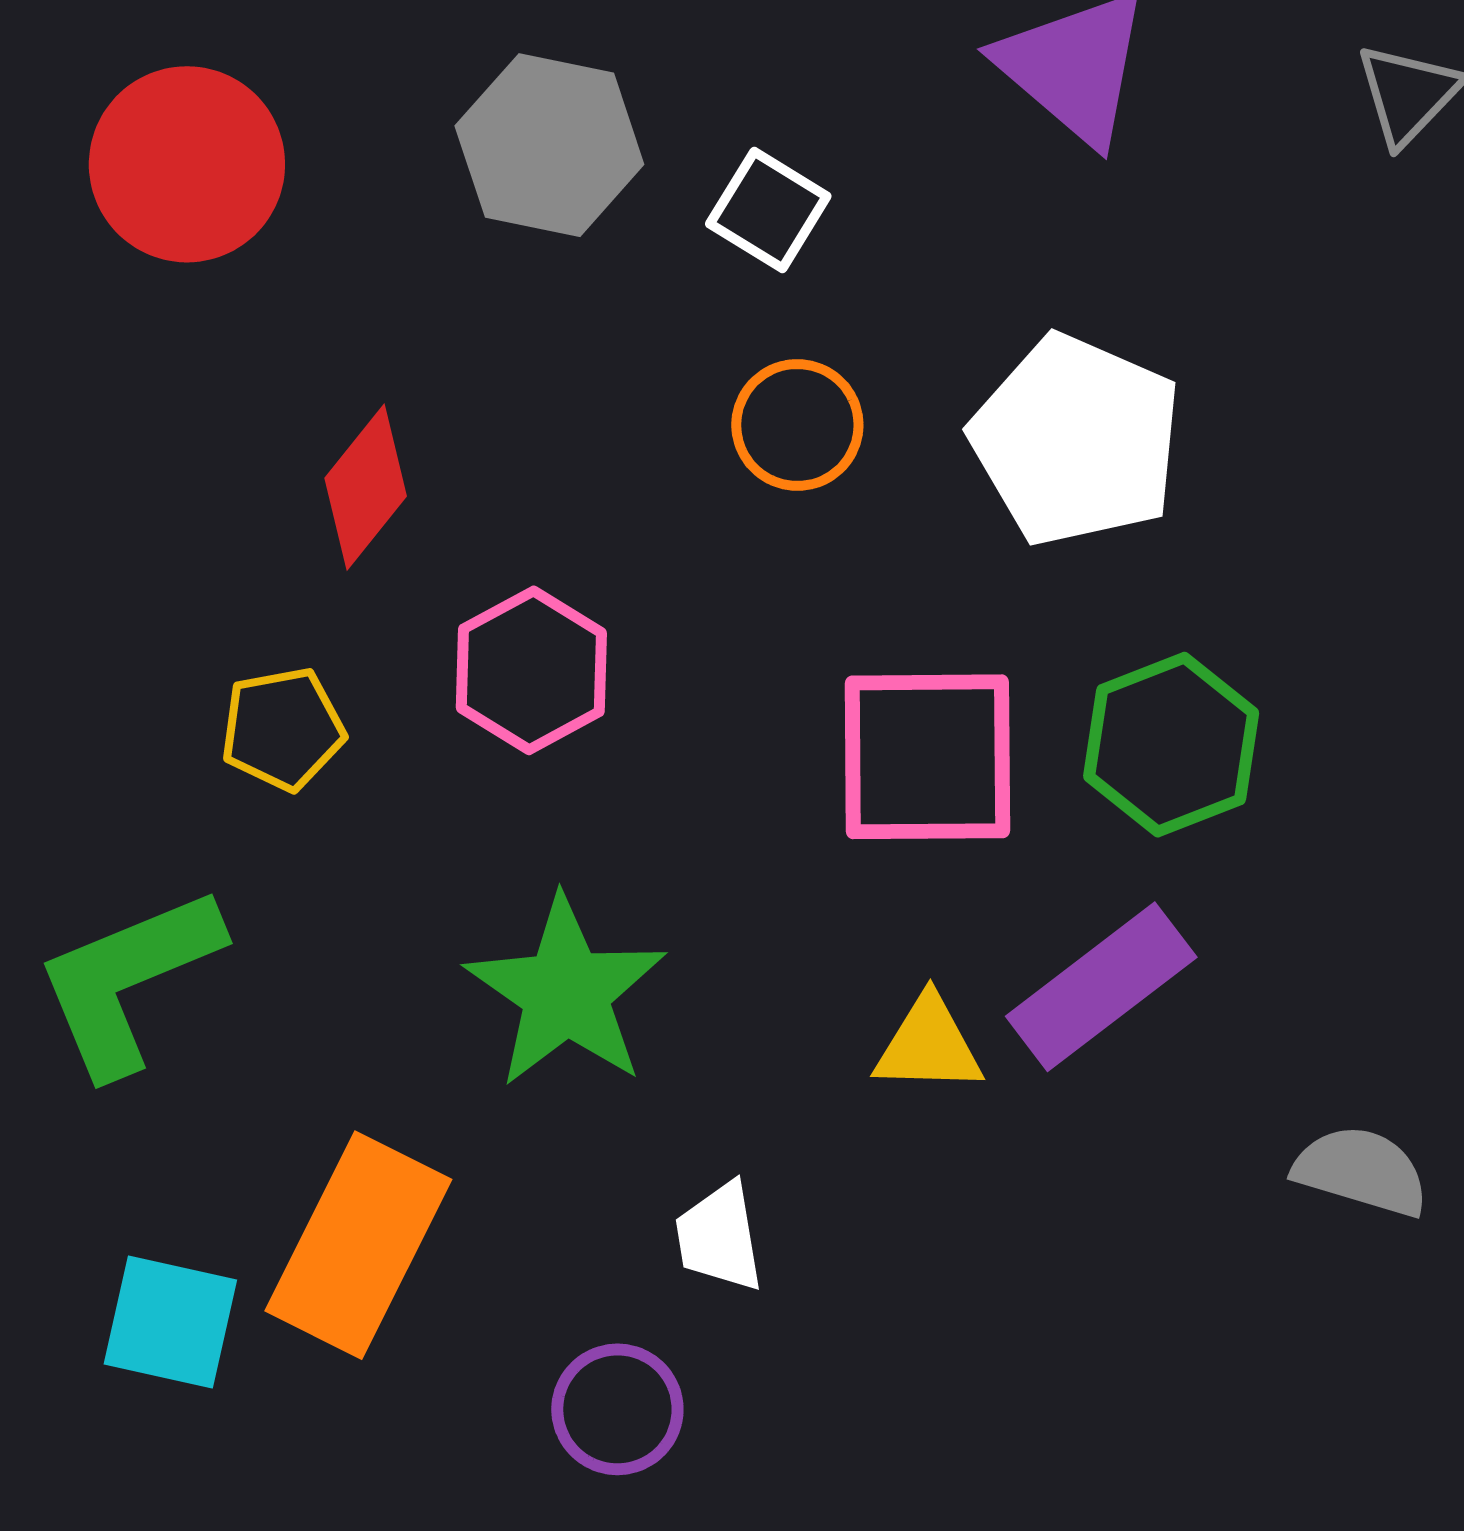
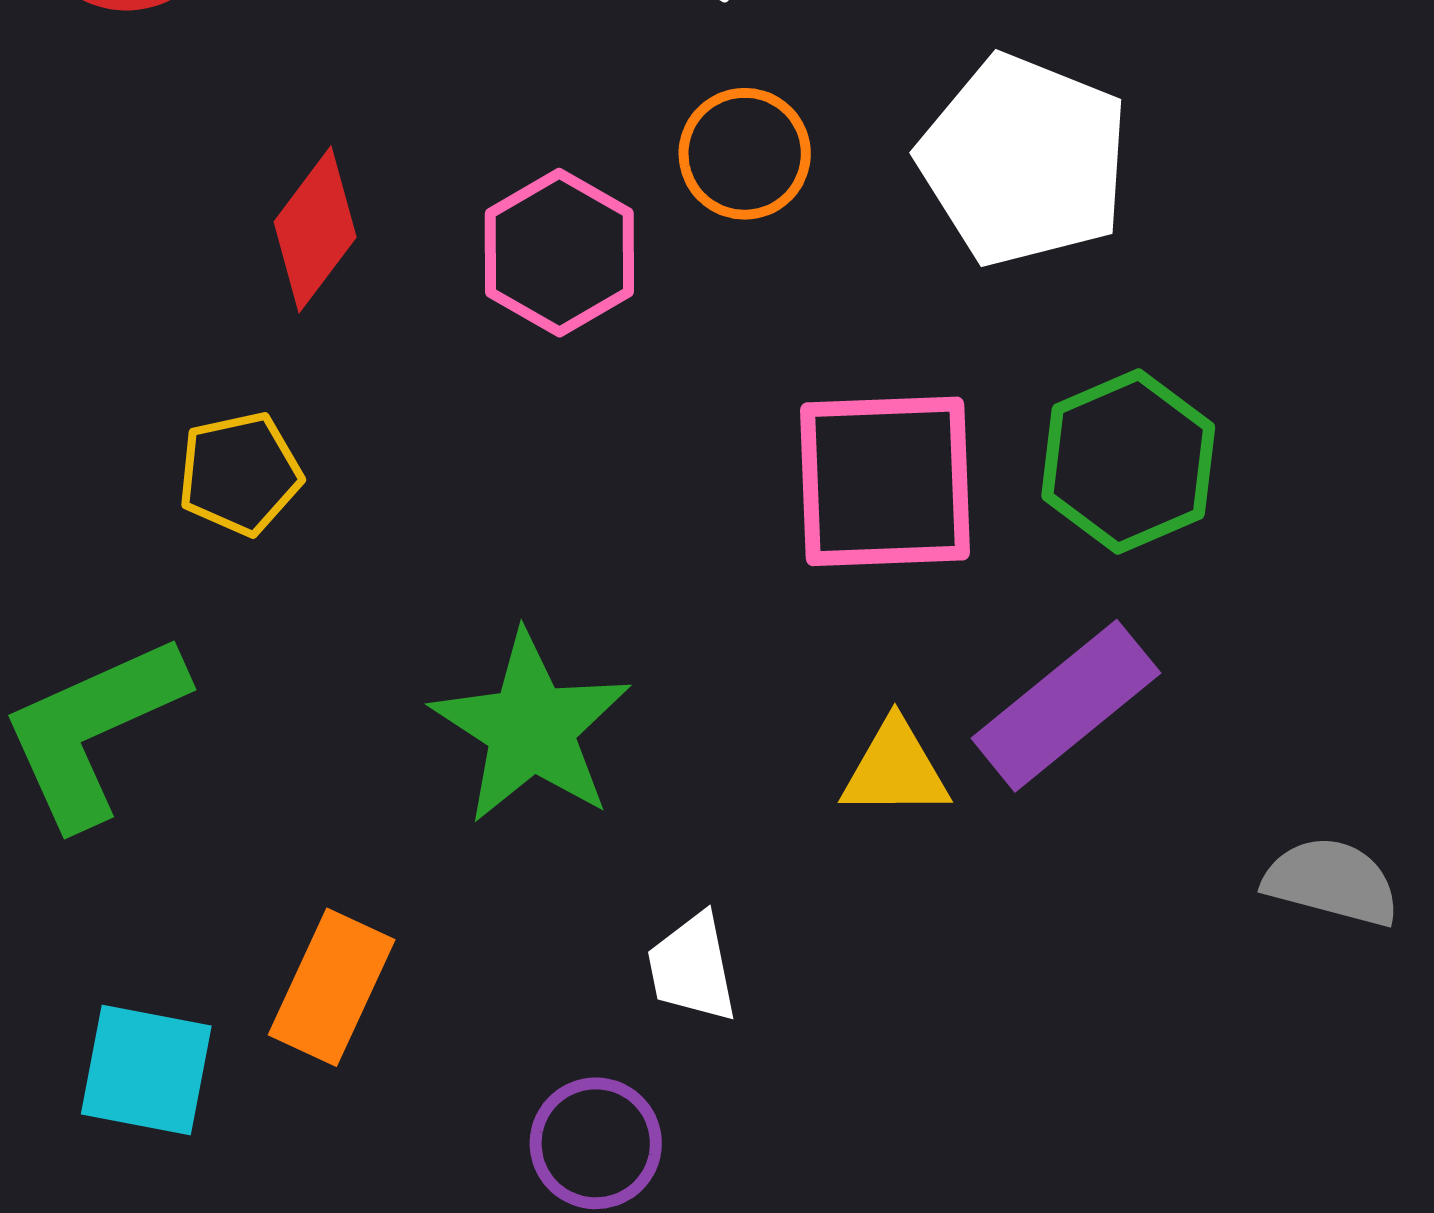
pink hexagon: (531, 670) -> (559, 253), moved
orange rectangle: (358, 1245) -> (332, 987), size x0.7

